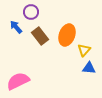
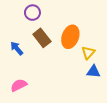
blue arrow: (16, 27) -> (17, 48), moved
pink semicircle: (18, 81) -> (19, 85), size x0.7

